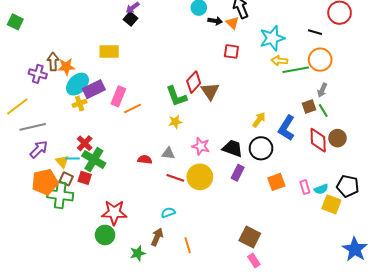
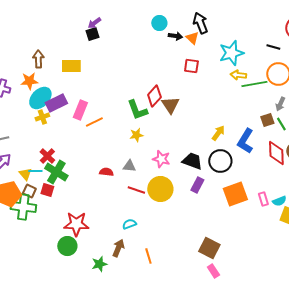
black square: (131, 19) -> (92, 34), turned 32
brown arrow: (53, 62) -> (38, 59), moved
orange square: (276, 182) -> (235, 194), size x1.4

